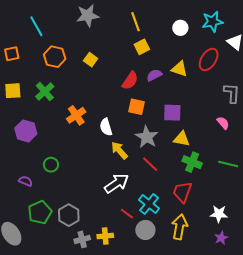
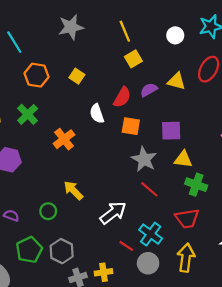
white semicircle: (106, 127) -> (97, 114), moved
yellow arrow: (119, 150) -> (73, 190), moved
green circle: (51, 165) -> (48, 211), moved
red trapezoid: (182, 192) -> (187, 219), turned -115

